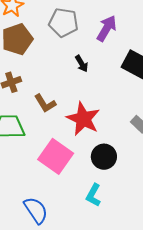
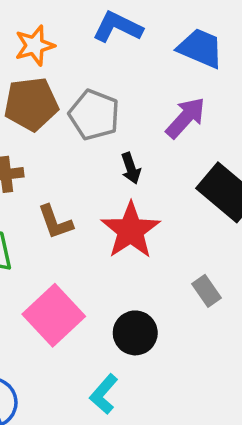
gray pentagon: (64, 23) -> (94, 115), moved
red star: (83, 119) -> (131, 230), moved

